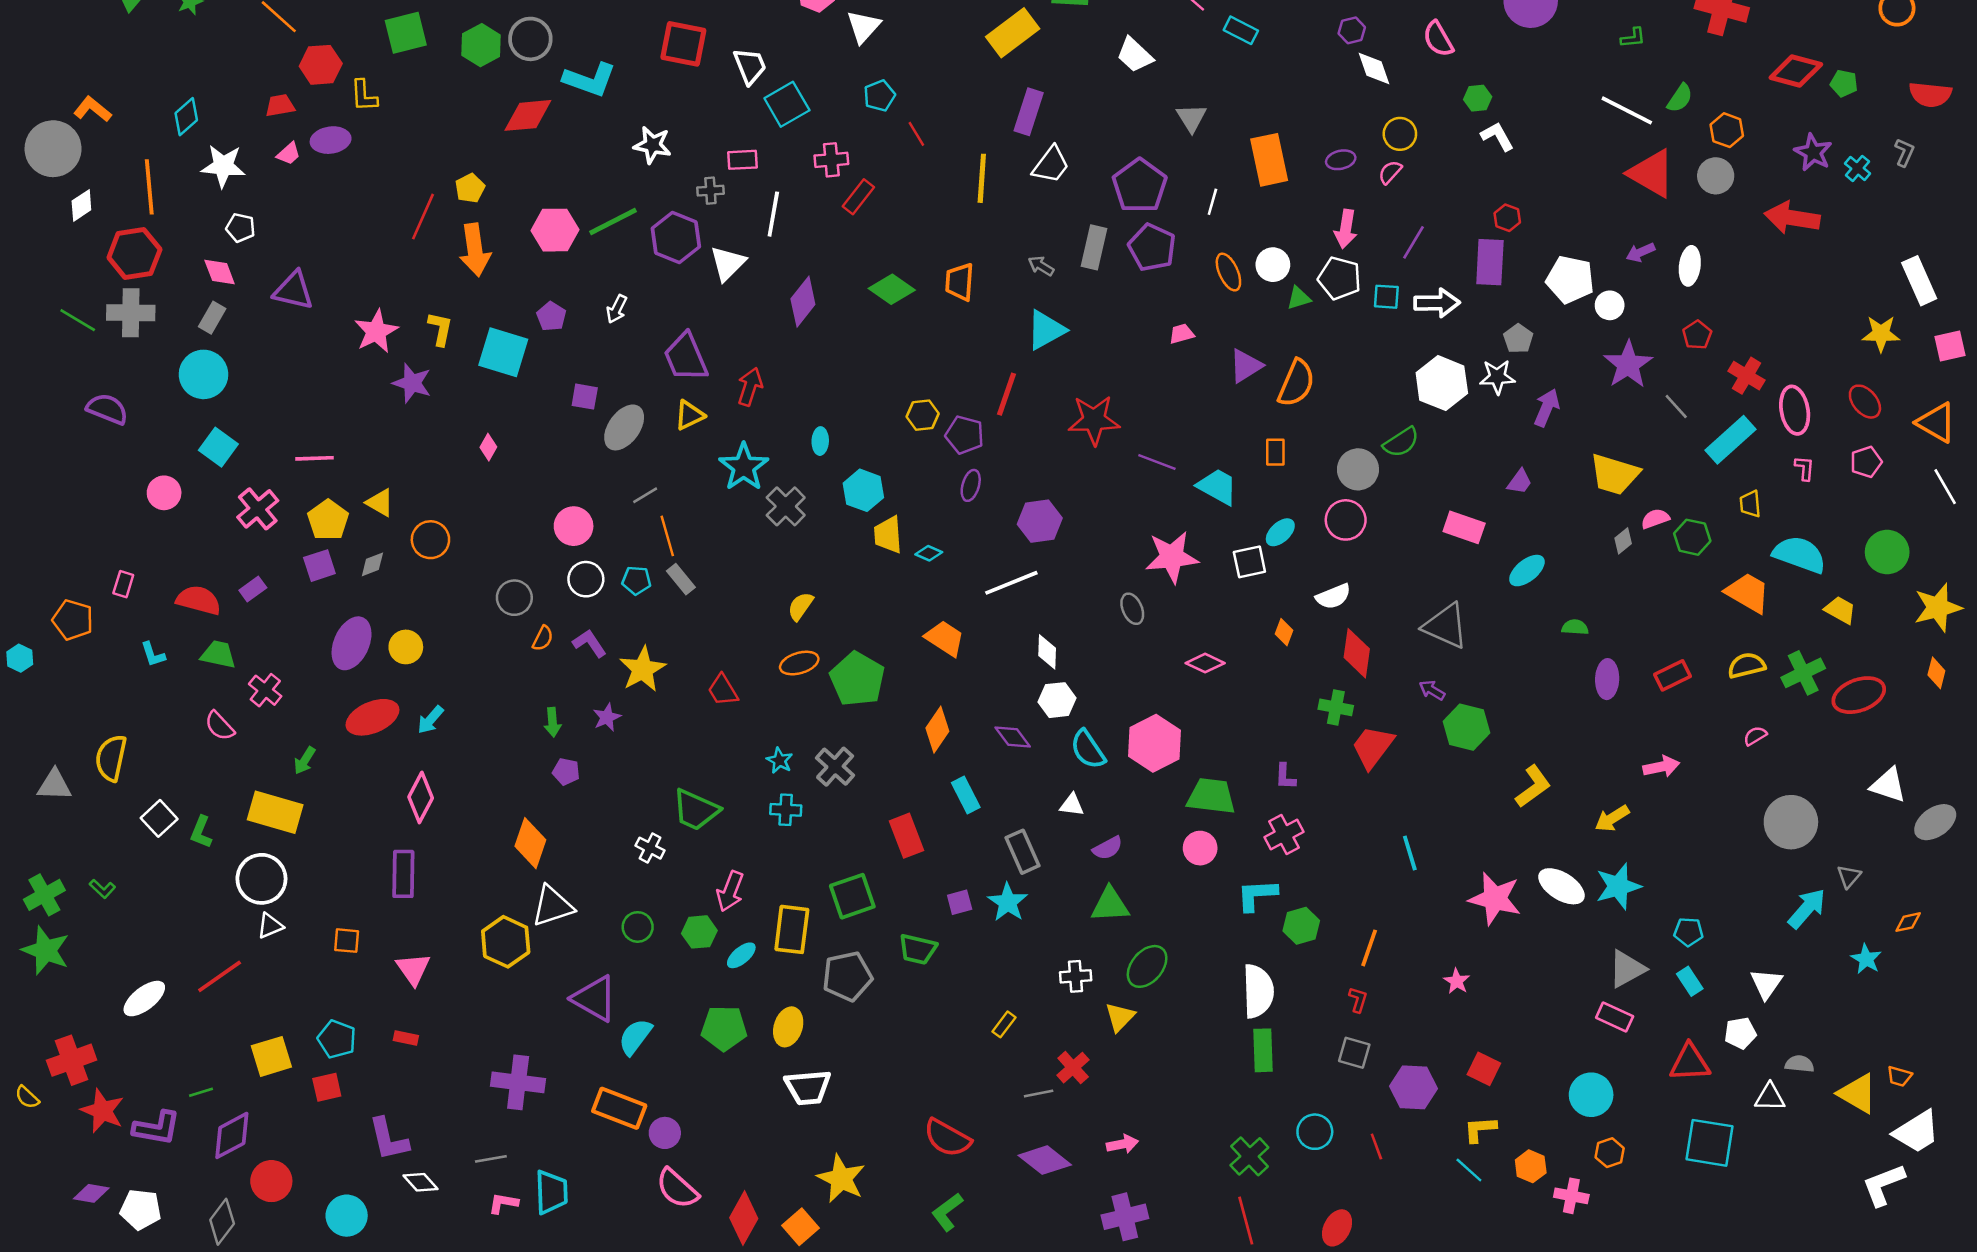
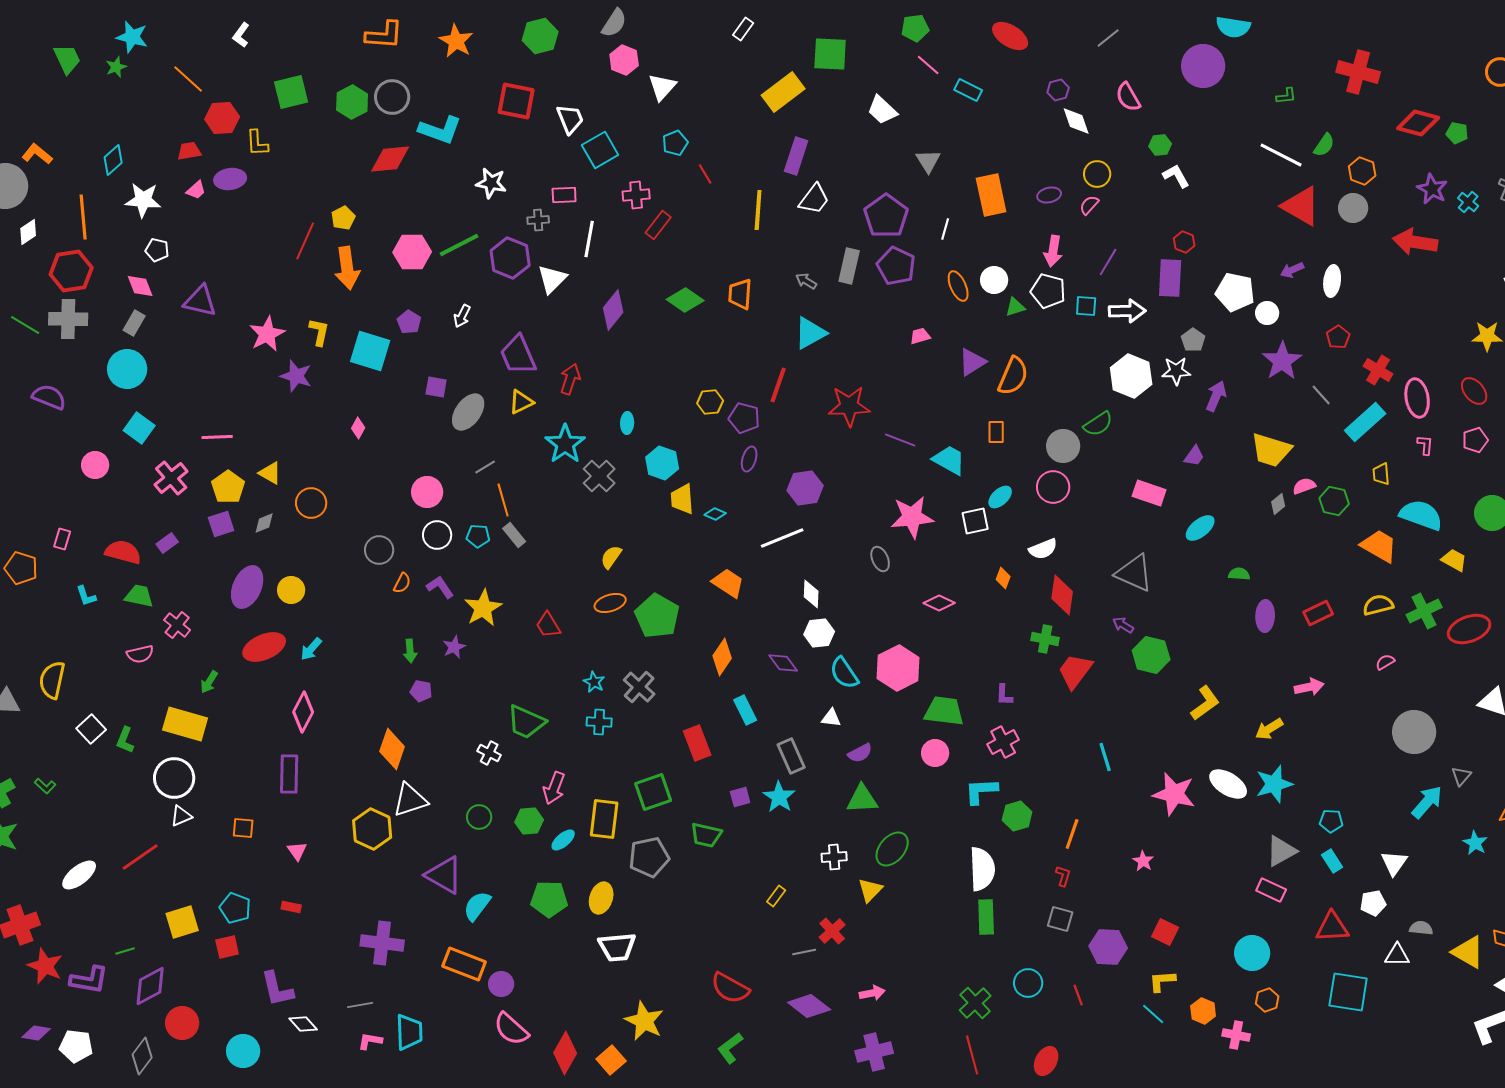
pink semicircle: (220, 726) -> (140, 654), turned -60
pink triangle: (413, 969) -> (297, 851), size x0.7

